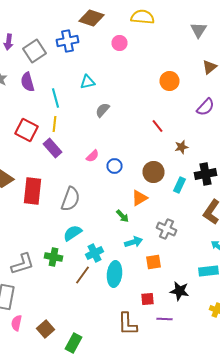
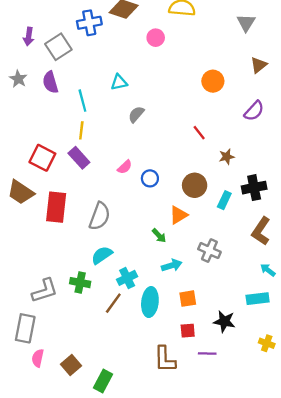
blue cross: (68, 41) -> (89, 23), moved
red square: (26, 130) -> (42, 158), moved
orange square: (154, 262) -> (188, 299), moved

